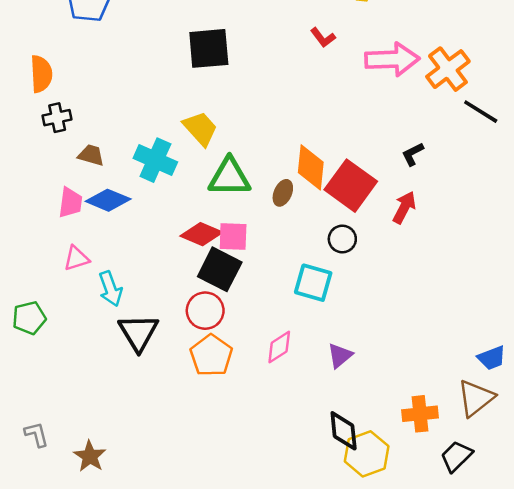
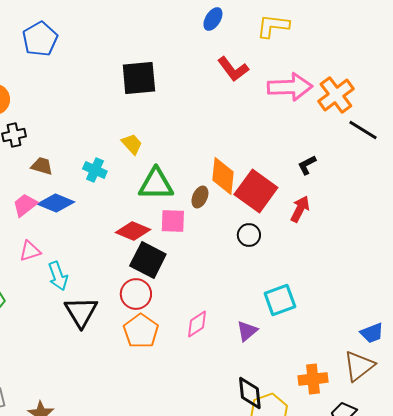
red L-shape: (323, 37) -> (233, 69), size x1.5
yellow trapezoid: (200, 129) -> (132, 144), size x0.7
cyan cross: (155, 160) -> (95, 170), size x0.7
pink trapezoid: (70, 203) -> (25, 205), turned -136
pink square: (233, 237) -> (173, 221), moved
cyan square: (313, 283) -> (280, 300), moved, turned -36

